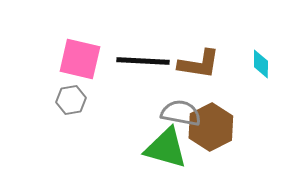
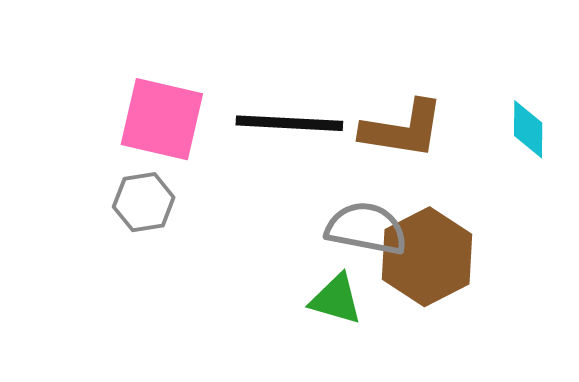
green triangle: (166, 148) -> (336, 299), size x0.6

